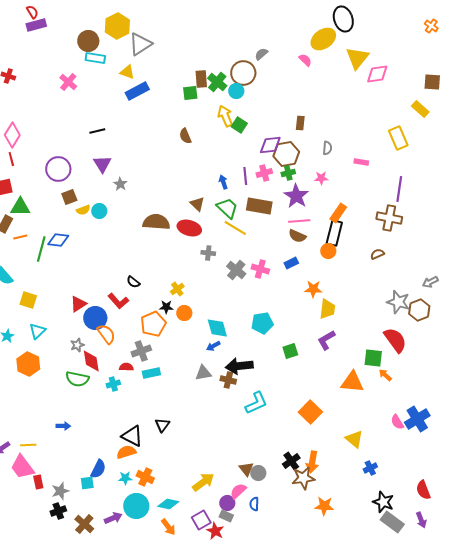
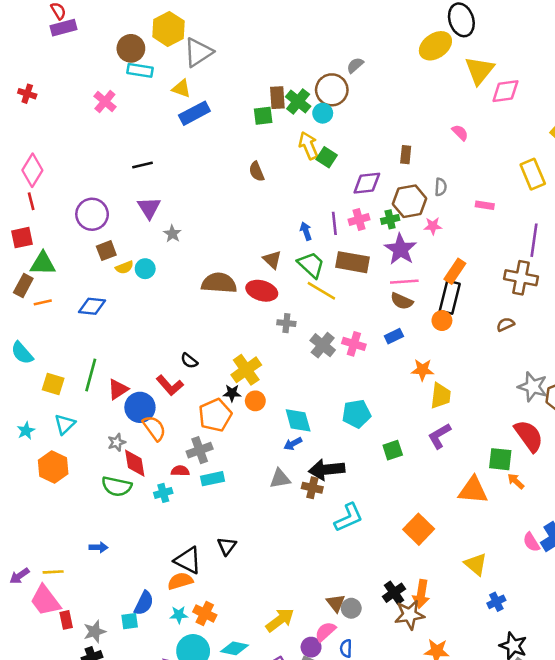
pink semicircle: (305, 60) -> (460, 133), moved
brown hexagon: (286, 154) -> (410, 201), moved
green line: (41, 249) -> (91, 375), moved
yellow cross: (177, 289) -> (246, 370), size x1.6

